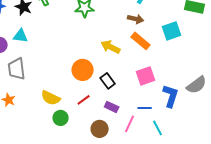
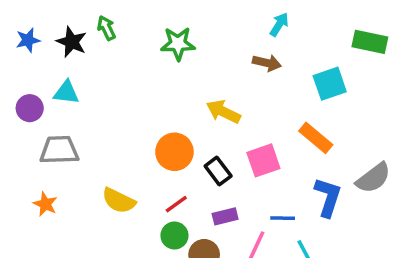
orange rectangle: (141, 41) -> (316, 138), moved
gray trapezoid: (17, 69) -> (59, 150), turned 95
pink square: (146, 76) -> (263, 160), moved
purple rectangle: (112, 107) -> (225, 216), turned -40
green circle: (61, 118) -> (174, 236), moved

